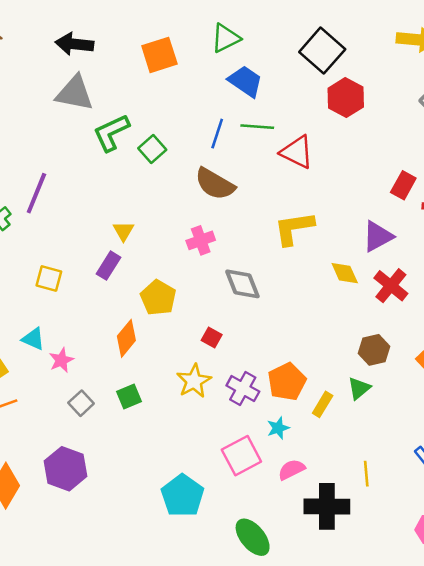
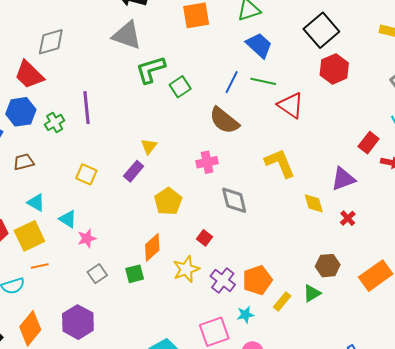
purple line: (36, 193) -> (86, 108), turned -36
yellow L-shape: (294, 228) -> (280, 163), turned 68
red cross: (391, 286) -> (348, 218), size x0.6
orange diamond: (126, 338) -> (152, 247), moved

